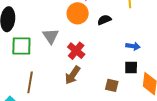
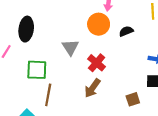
green square: (21, 46) -> (37, 70), moved
brown square: (112, 85) -> (133, 99), turned -32

